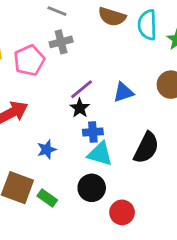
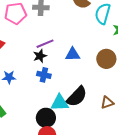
cyan triangle: (100, 154) -> (60, 103), moved, turned -36
black circle: (92, 188) -> (46, 118), moved

